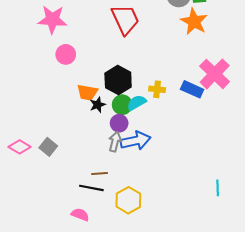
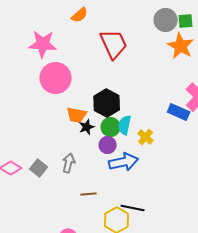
pink circle: (66, 54) -> (56, 78), size x1.6
yellow cross: (157, 89) -> (146, 137), moved, turned 35
cyan semicircle: (137, 103) -> (125, 125), turned -48
gray arrow: (115, 142) -> (69, 163), moved
black line: (91, 188) -> (133, 208), moved

